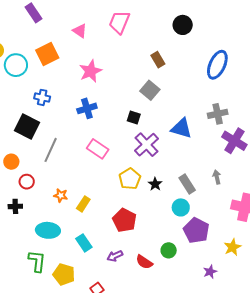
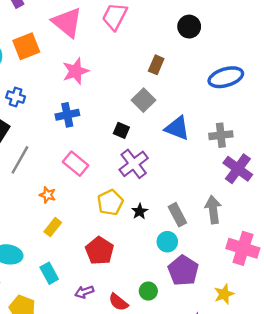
pink triangle: (80, 31) -> (67, 22), size x1.8
brown rectangle: (158, 60) -> (156, 65), turned 49
blue ellipse: (217, 65) -> (226, 77), turned 44
blue triangle: (181, 128) -> (177, 128), moved
gray arrow: (217, 177) -> (213, 210), size x1.6
orange star: (61, 195) -> (48, 195), moved

